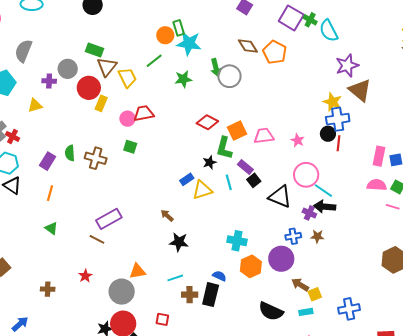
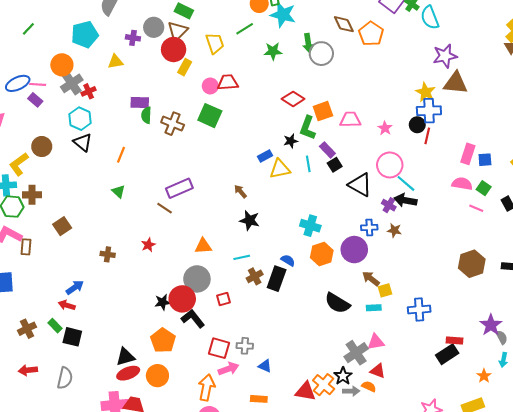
brown triangle: (107, 67) -> (177, 31), moved
brown triangle: (360, 90) -> (456, 83), turned -40
red cross: (13, 136) -> (89, 91), turned 32
green square: (130, 147) -> (210, 116), size x1.6
purple rectangle: (47, 161) -> (140, 103), moved, turned 54
gray circle: (122, 292) -> (197, 279), moved
brown cross: (190, 295) -> (255, 276), turned -35
red square: (162, 319) -> (224, 299), turned -32

